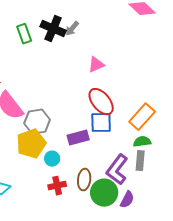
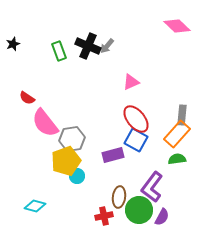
blue square: (101, 123) -> (136, 140), turned 30
cyan circle: (52, 159) -> (77, 176), moved
gray rectangle: (140, 161) -> (182, 115), moved
red cross: (57, 186) -> (104, 216), moved

